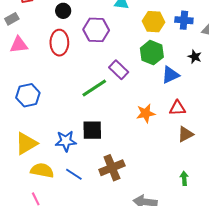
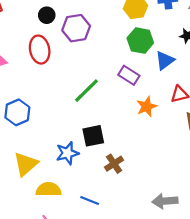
black circle: (63, 11) -> (47, 15), moved
purple rectangle: (119, 70) -> (129, 75), moved
brown cross: (112, 168) -> (114, 164), moved, size x0.7
blue line: (74, 174) -> (90, 200), moved

